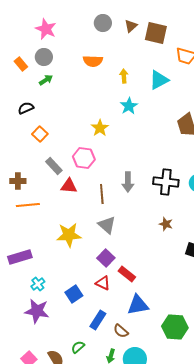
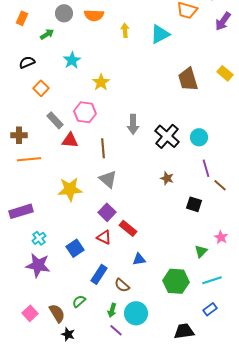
gray circle: (44, 57) -> (64, 13), moved
orange rectangle: (21, 64) -> (22, 18), turned 64
cyan star: (129, 106) -> (72, 60), moved
gray arrow: (128, 182) -> (133, 124), moved
black cross: (166, 182) -> (167, 136), turned 35
blue triangle: (138, 305) -> (139, 259), size x0.6

